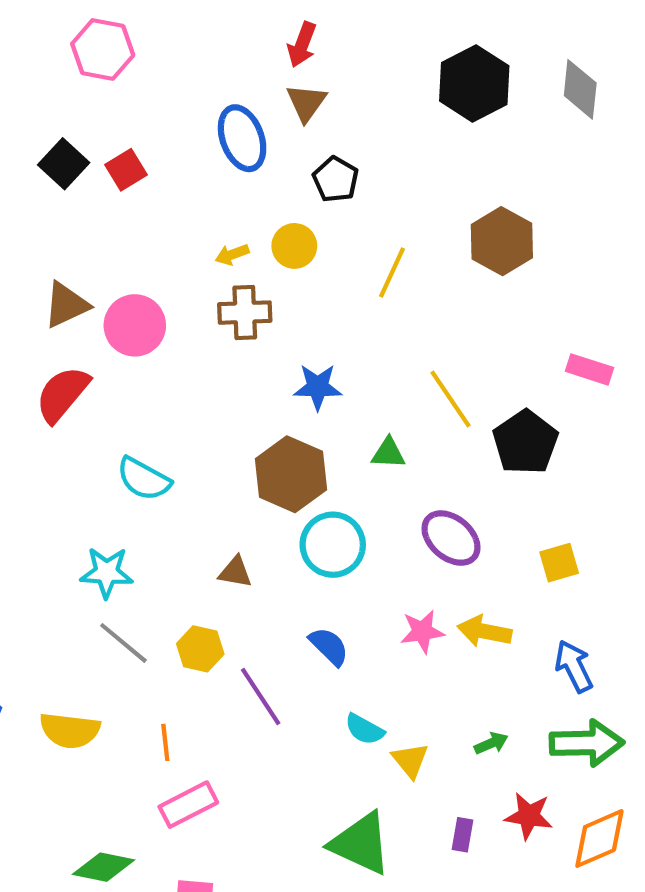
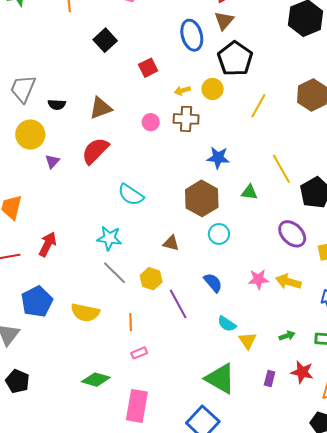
red square: (126, 170) -> (148, 68), moved
black pentagon: (336, 179) -> (235, 59), size x1.6
pink circle: (135, 325) -> (151, 122), moved, size x0.6
purple ellipse: (451, 538) -> (292, 234), moved
cyan circle: (333, 545) -> (219, 234), size x0.7
pink rectangle: (188, 805) -> (139, 353), size x0.6

